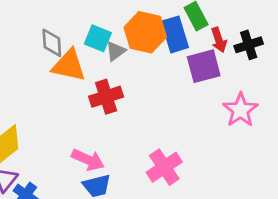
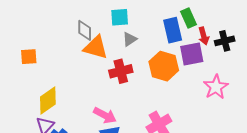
orange hexagon: (145, 32) -> (164, 66), moved
cyan square: (98, 38) -> (120, 17), moved, turned -30

